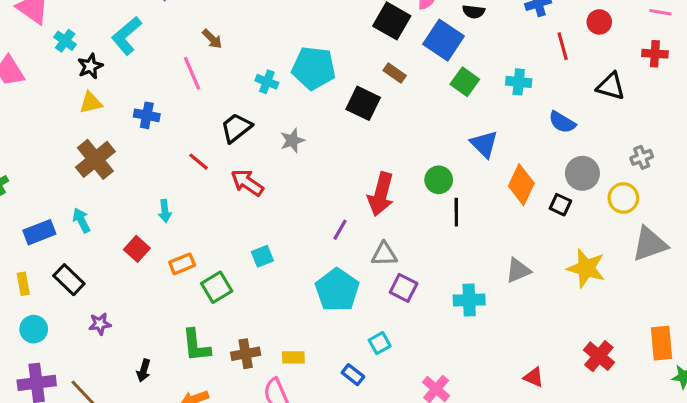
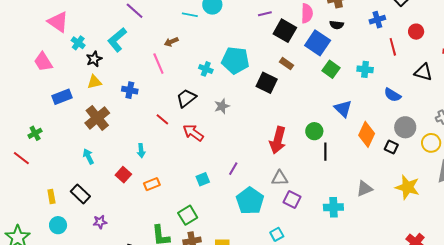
brown arrow: (212, 39) -> (171, 42), turned 112
purple line: (340, 230) -> (233, 169), moved
blue rectangle: (39, 232) -> (62, 97), moved
green square: (217, 287) -> (188, 215), moved

